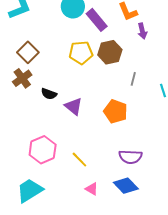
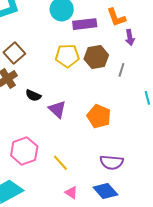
purple rectangle: (97, 20) -> (85, 24), turned -60
gray line: (133, 79) -> (121, 70), moved

